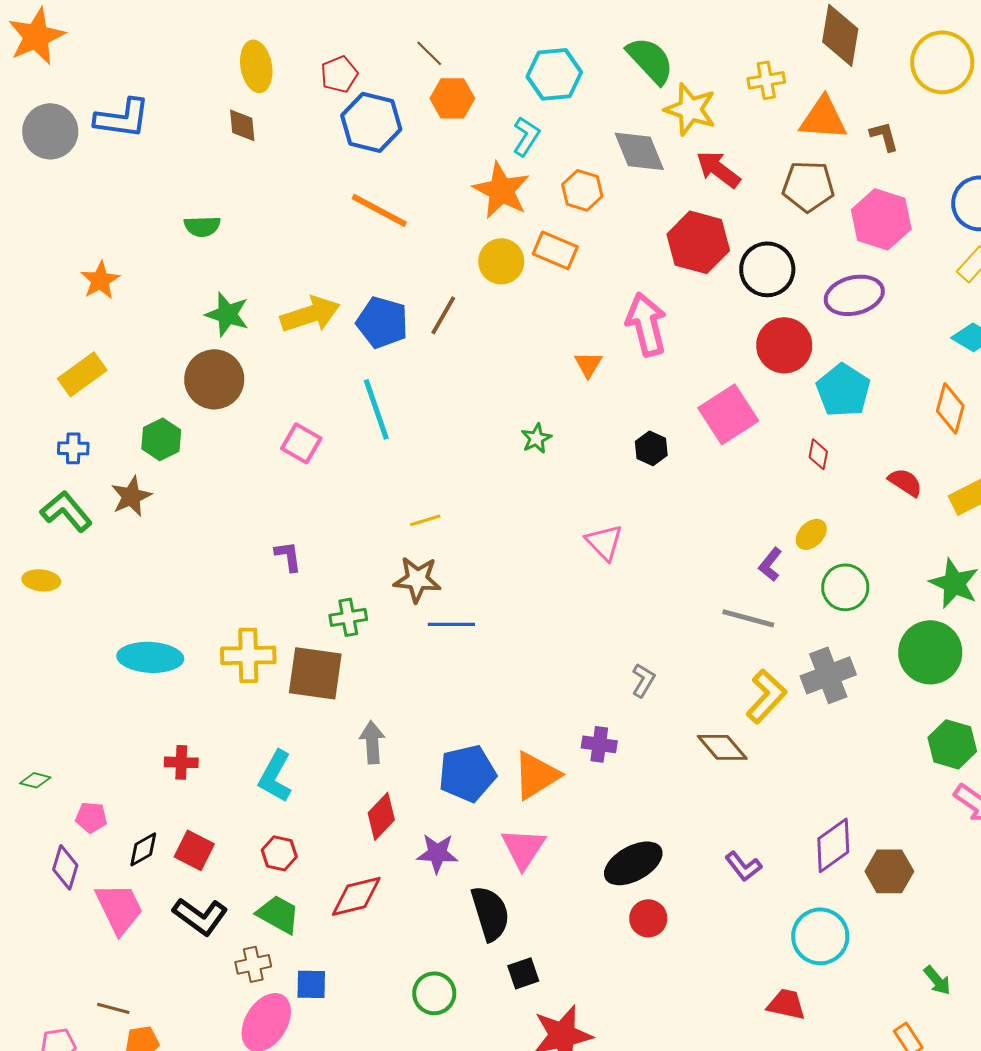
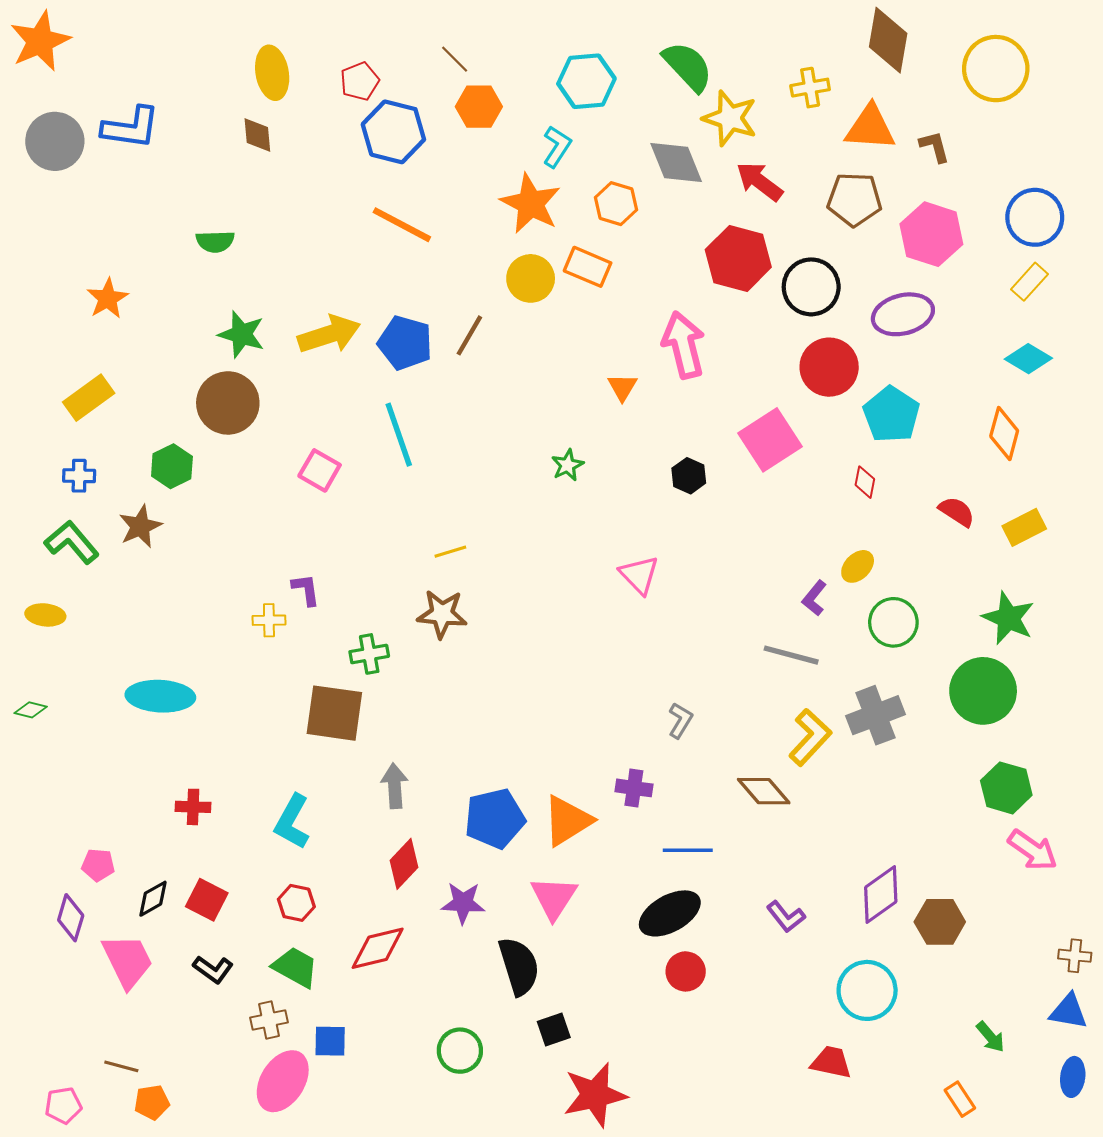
blue line: (451, 624) -> (688, 850), moved
yellow cross: (248, 655) -> (269, 620), moved, size x0.6
green diamond: (35, 780) -> (31, 710), moved
black L-shape: (200, 916) -> (213, 969), size x0.7

